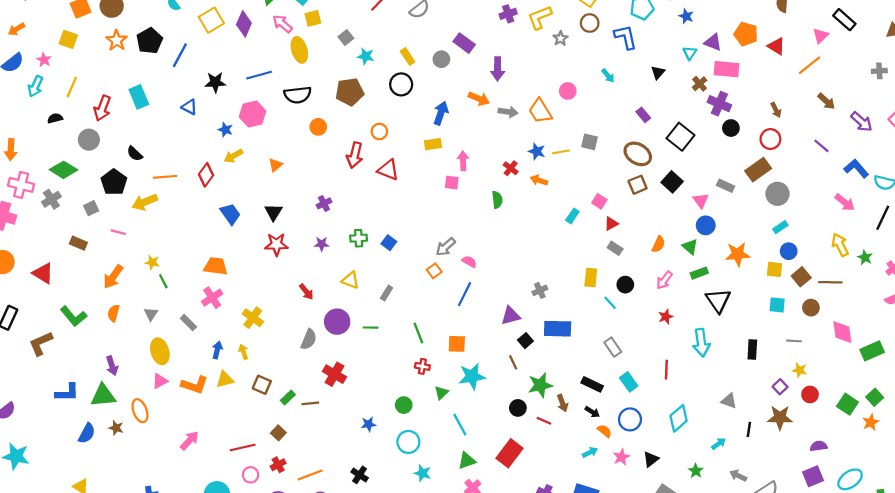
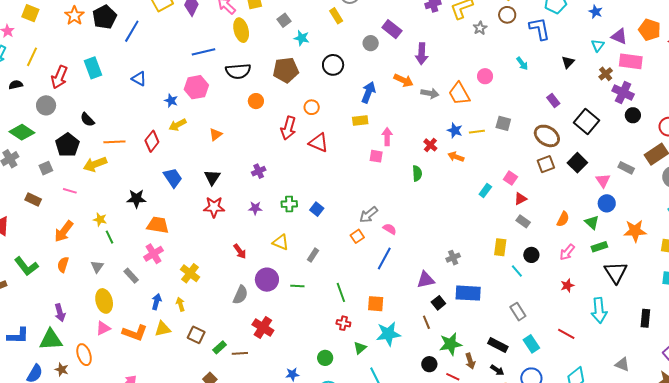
yellow rectangle: (408, 57) -> (336, 16), moved
black star: (215, 82) -> (136, 199), moved
red line: (666, 370) -> (566, 334), turned -66

